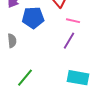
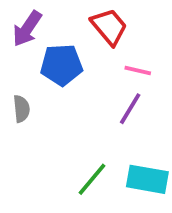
green line: (25, 78) -> (92, 179), moved

